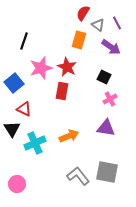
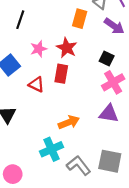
pink star: (41, 68) -> (39, 49), size x0.7
pink cross: (110, 99) -> (113, 82), size x1.5
red triangle: (24, 109) -> (36, 84), moved
cyan cross: (35, 143) -> (52, 149), moved

